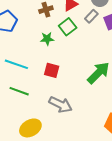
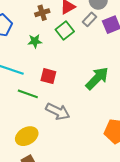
green star: (47, 39) -> (35, 41), moved
green line: (19, 91) -> (28, 94), moved

